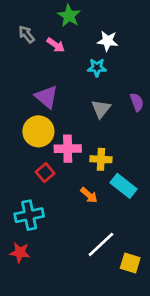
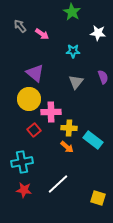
green star: (69, 16) -> (72, 12), moved
white star: (108, 41) -> (98, 33), moved
yellow cross: (101, 159) -> (69, 128), moved
white line: (101, 244) -> (58, 184), moved
red star: (20, 252) -> (24, 190), moved

